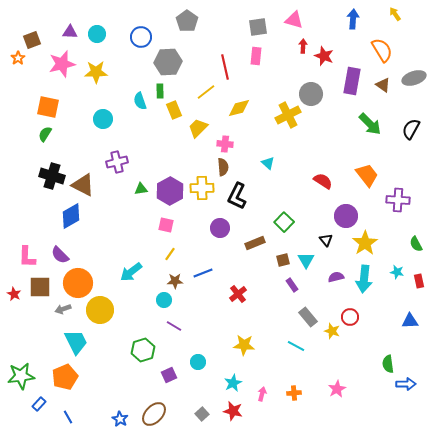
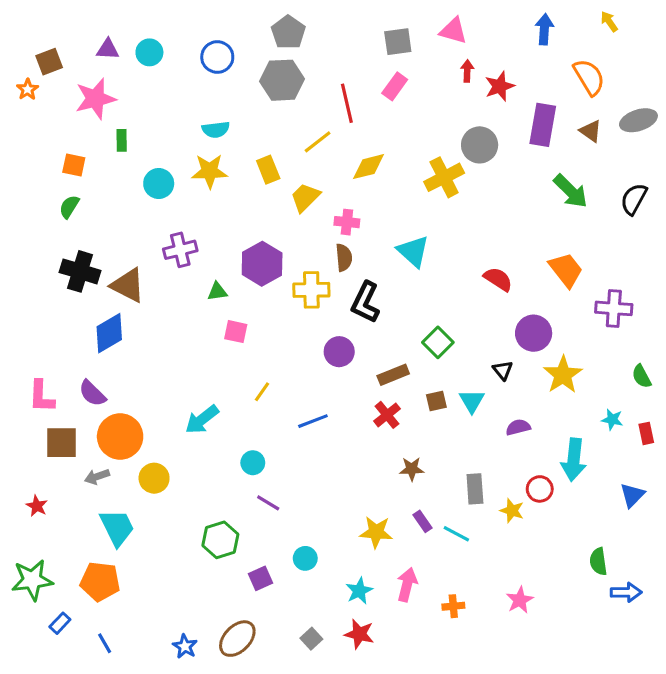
pink rectangle: (256, 56) -> (395, 86), turned 30
red star: (324, 56) -> (500, 86), turned 30
gray hexagon: (168, 62) -> (282, 80), moved
yellow star: (96, 72) -> (210, 171), moved
green rectangle: (160, 91) -> (122, 140), moved
cyan semicircle: (140, 101) -> (216, 130), moved, turned -78
orange square: (48, 107) -> (74, 165), size x0.7
cyan triangle: (268, 163) -> (413, 251), size x1.6
purple hexagon: (170, 191) -> (262, 264), moved
pink square: (166, 225) -> (236, 332), moved
cyan arrow: (364, 279) -> (574, 460), moved
brown star: (175, 281) -> (412, 469), moved
purple rectangle: (292, 285) -> (422, 521), moved
red star: (14, 294) -> (37, 506), moved
red cross: (238, 294) -> (387, 415), moved
yellow circle: (100, 310) -> (154, 478), size x0.7
gray rectangle: (308, 317) -> (475, 489), turned 36
blue triangle: (410, 321) -> (632, 495), turned -42
orange pentagon: (65, 377) -> (100, 582), turned 30
pink arrow: (262, 394) -> (407, 585), moved, size x1.5

